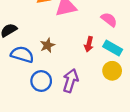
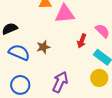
red arrow: (89, 44) -> (82, 41), moved
blue circle: (41, 81) -> (20, 85), moved

